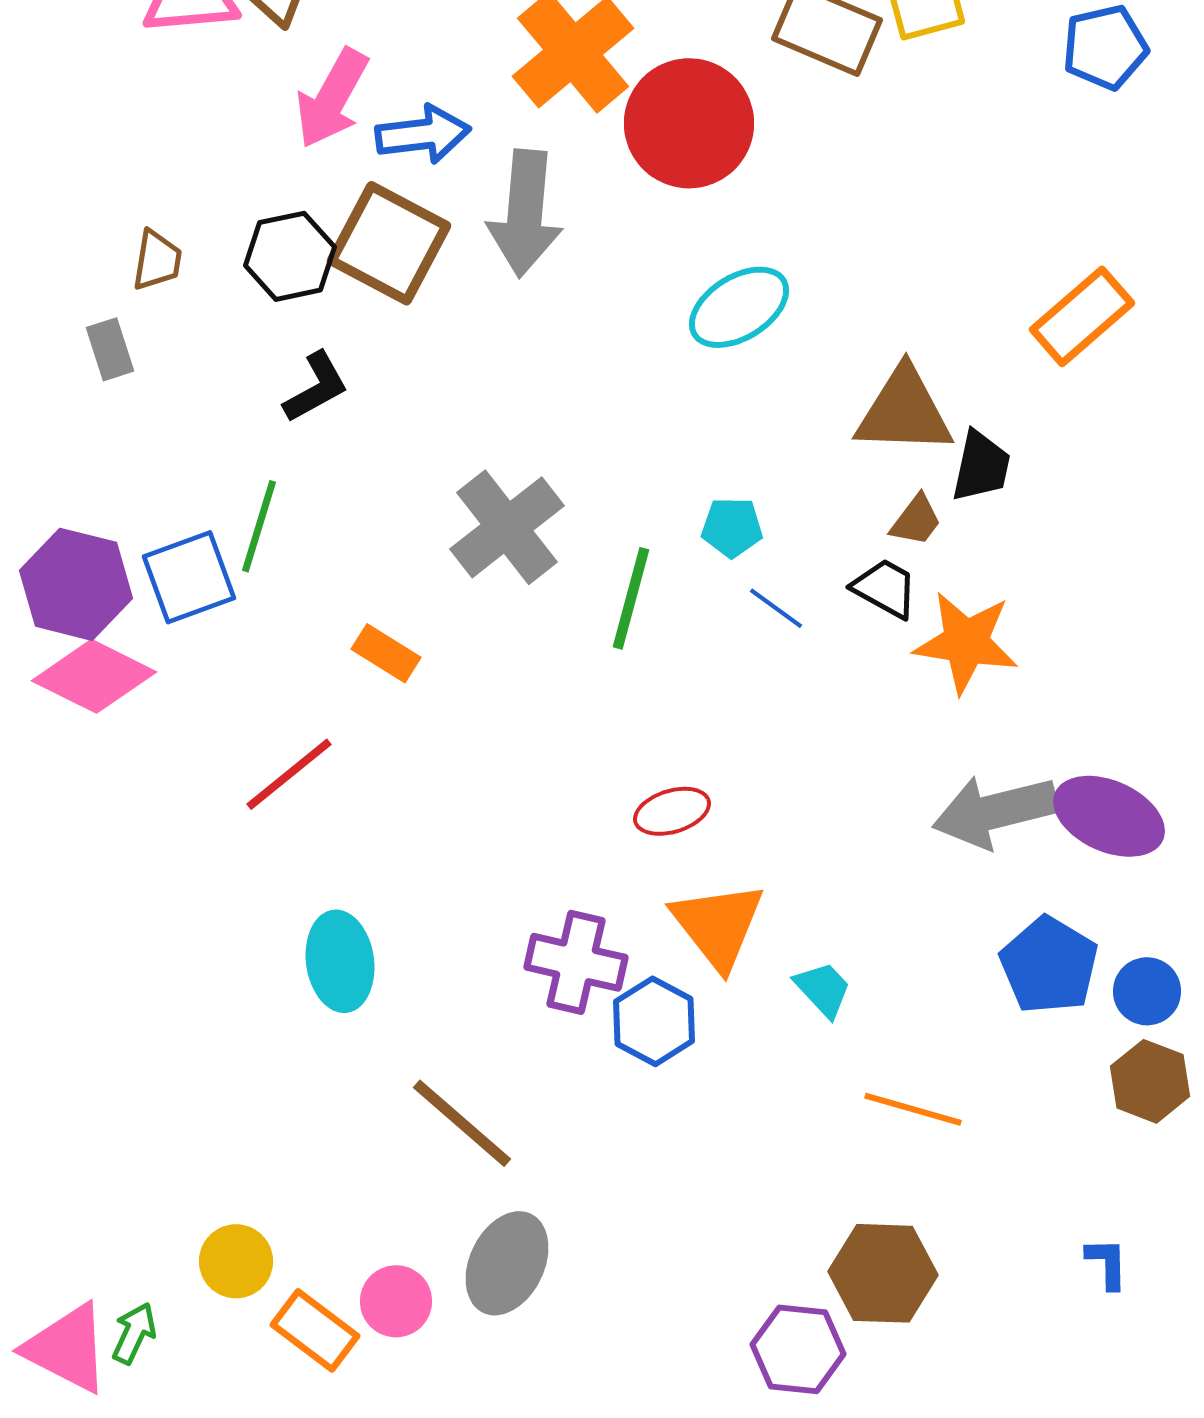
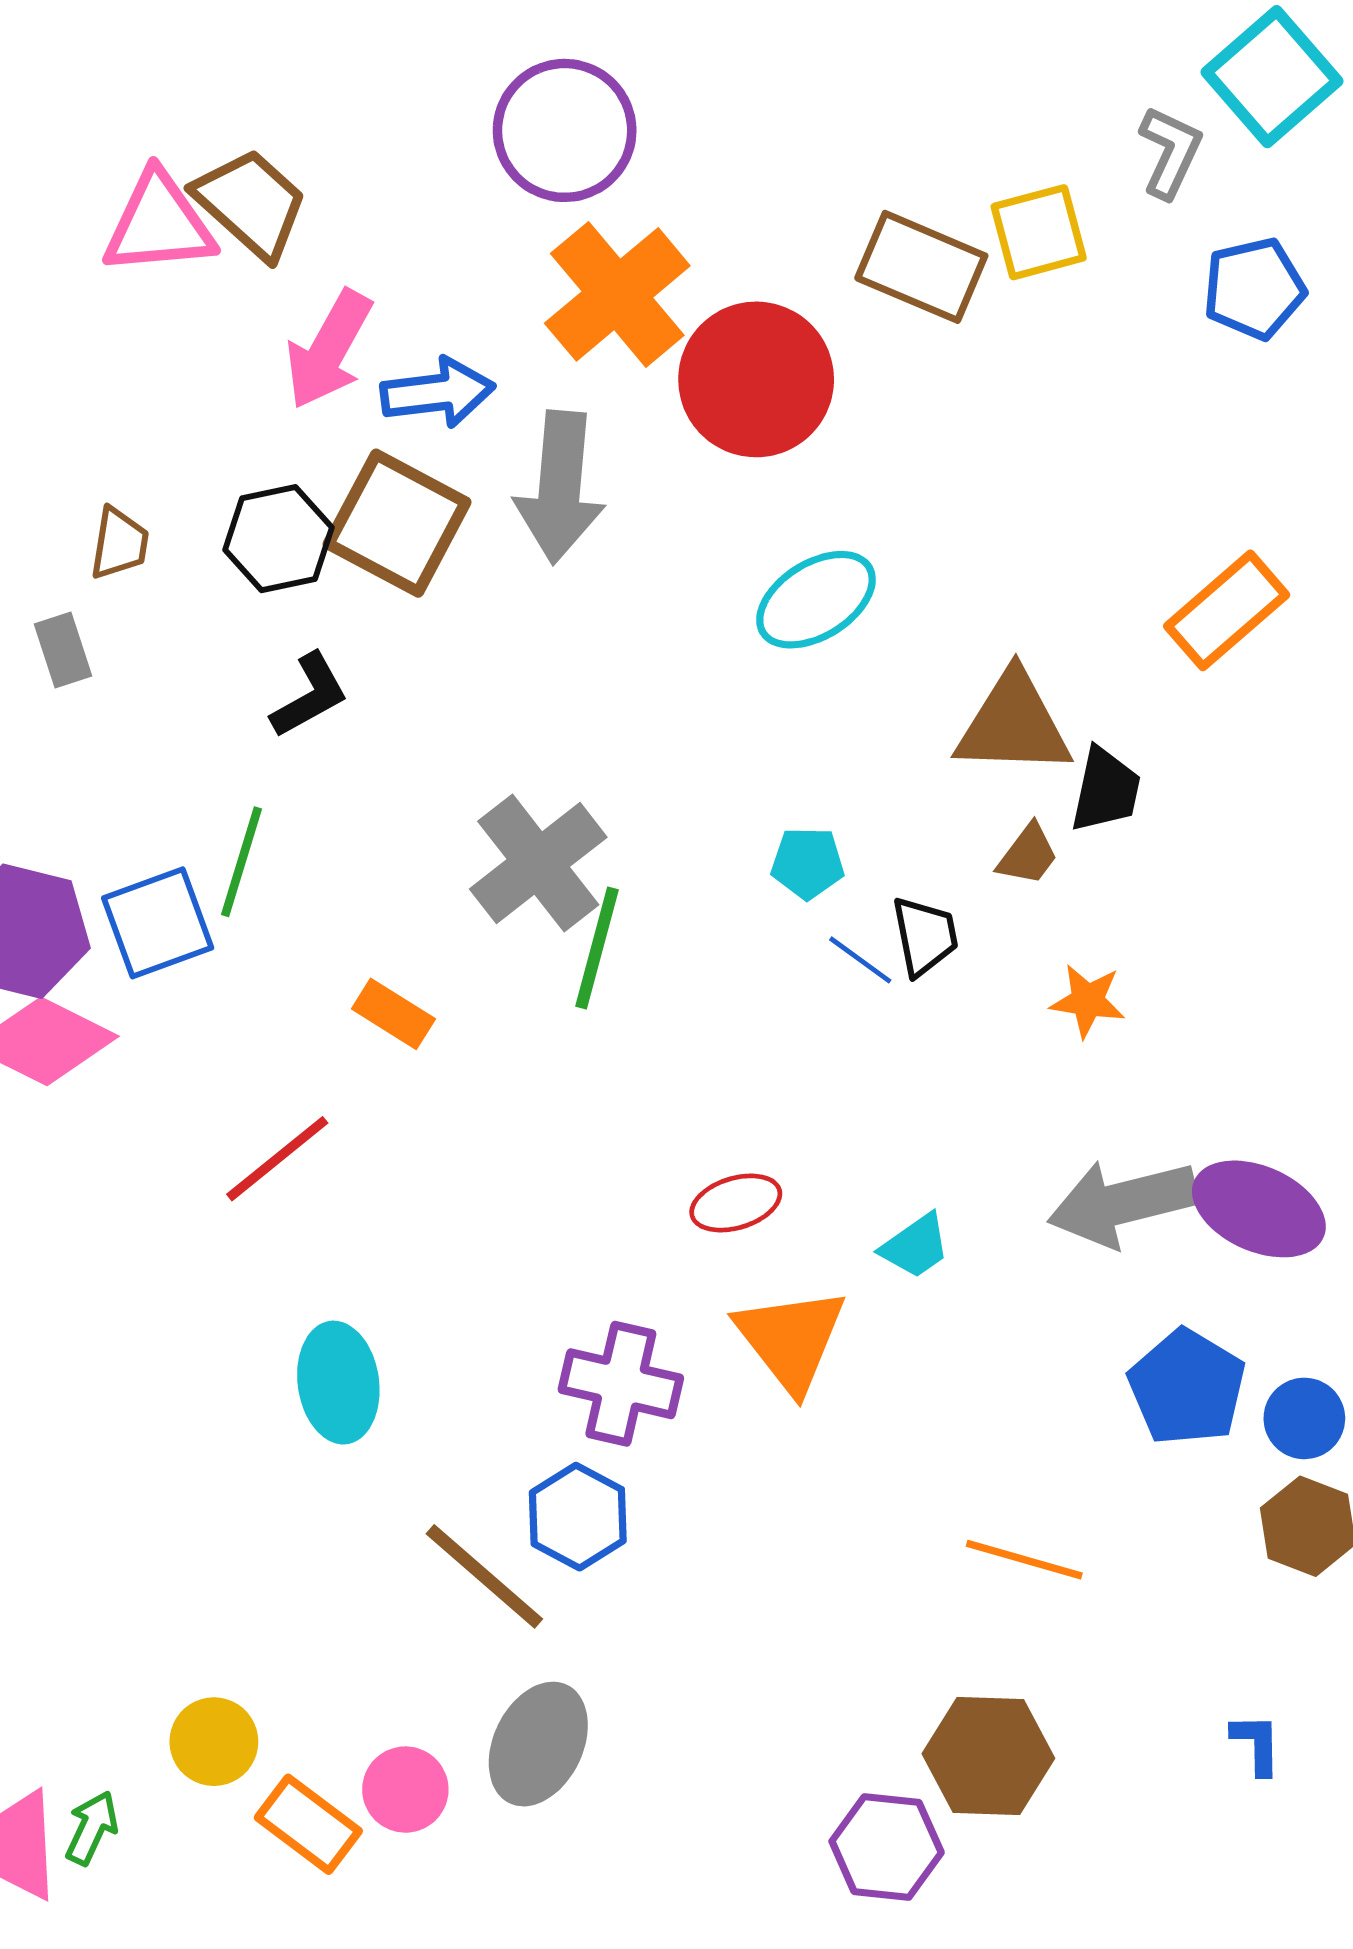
black trapezoid: (885, 588) -> (925, 936), moved, turned 50
green line: (631, 598) -> (597, 948), moved
orange star: (966, 642) -> (1088, 1001), size x0.6
cyan trapezoid: (823, 989) -> (915, 1246), moved, turned 98
blue hexagon: (654, 1021) -> (578, 1517), moved

